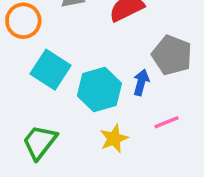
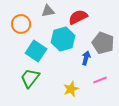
cyan hexagon: (99, 90) -> (63, 39), moved
green trapezoid: (40, 142) -> (30, 78), moved

